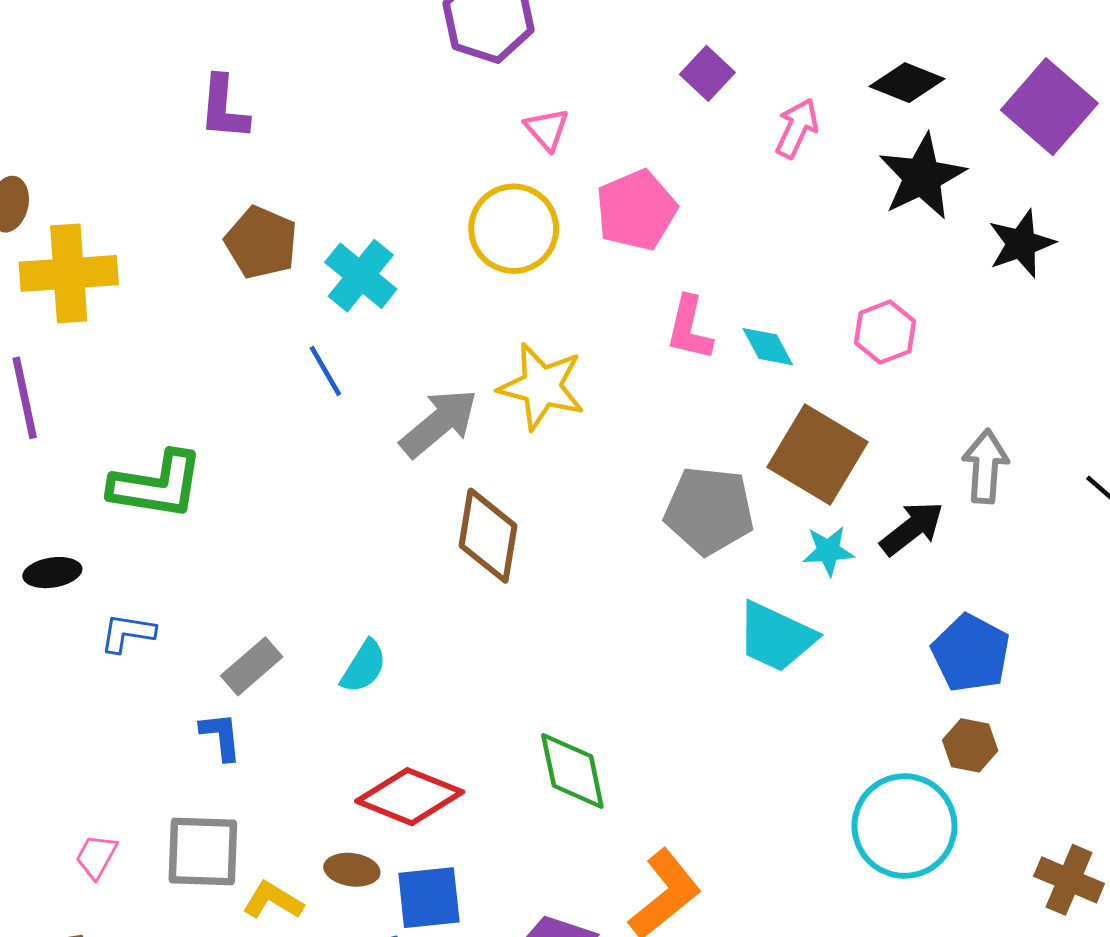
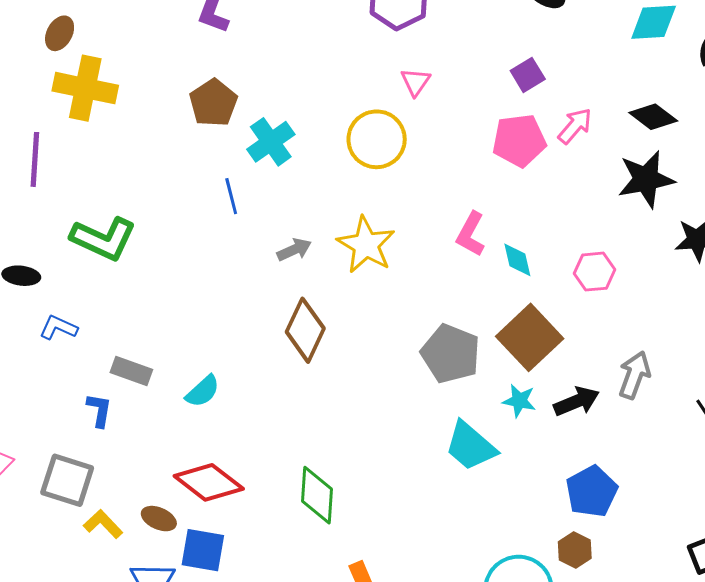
pink pentagon: (636, 210) -> (519, 140), moved
gray arrow: (439, 423) -> (294, 250), size x0.6
gray rectangle: (252, 666) -> (131, 371), turned 45

